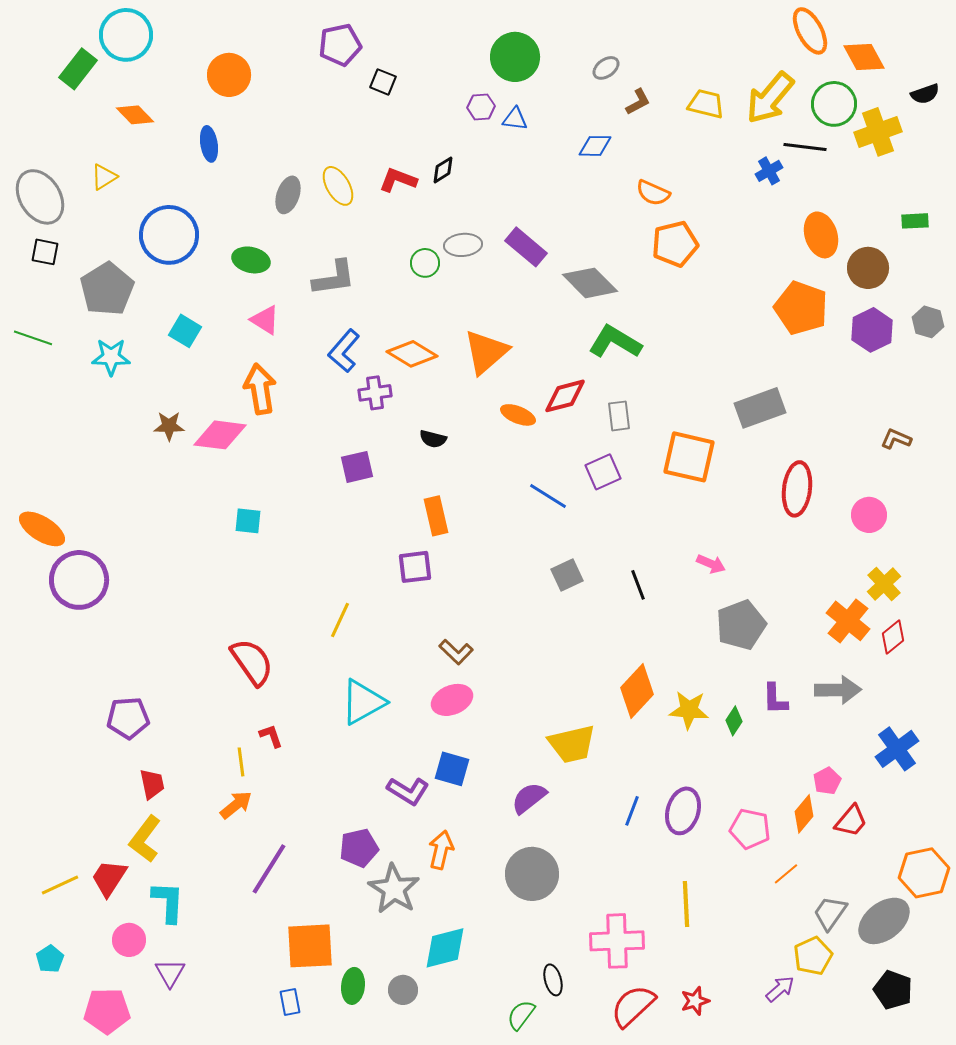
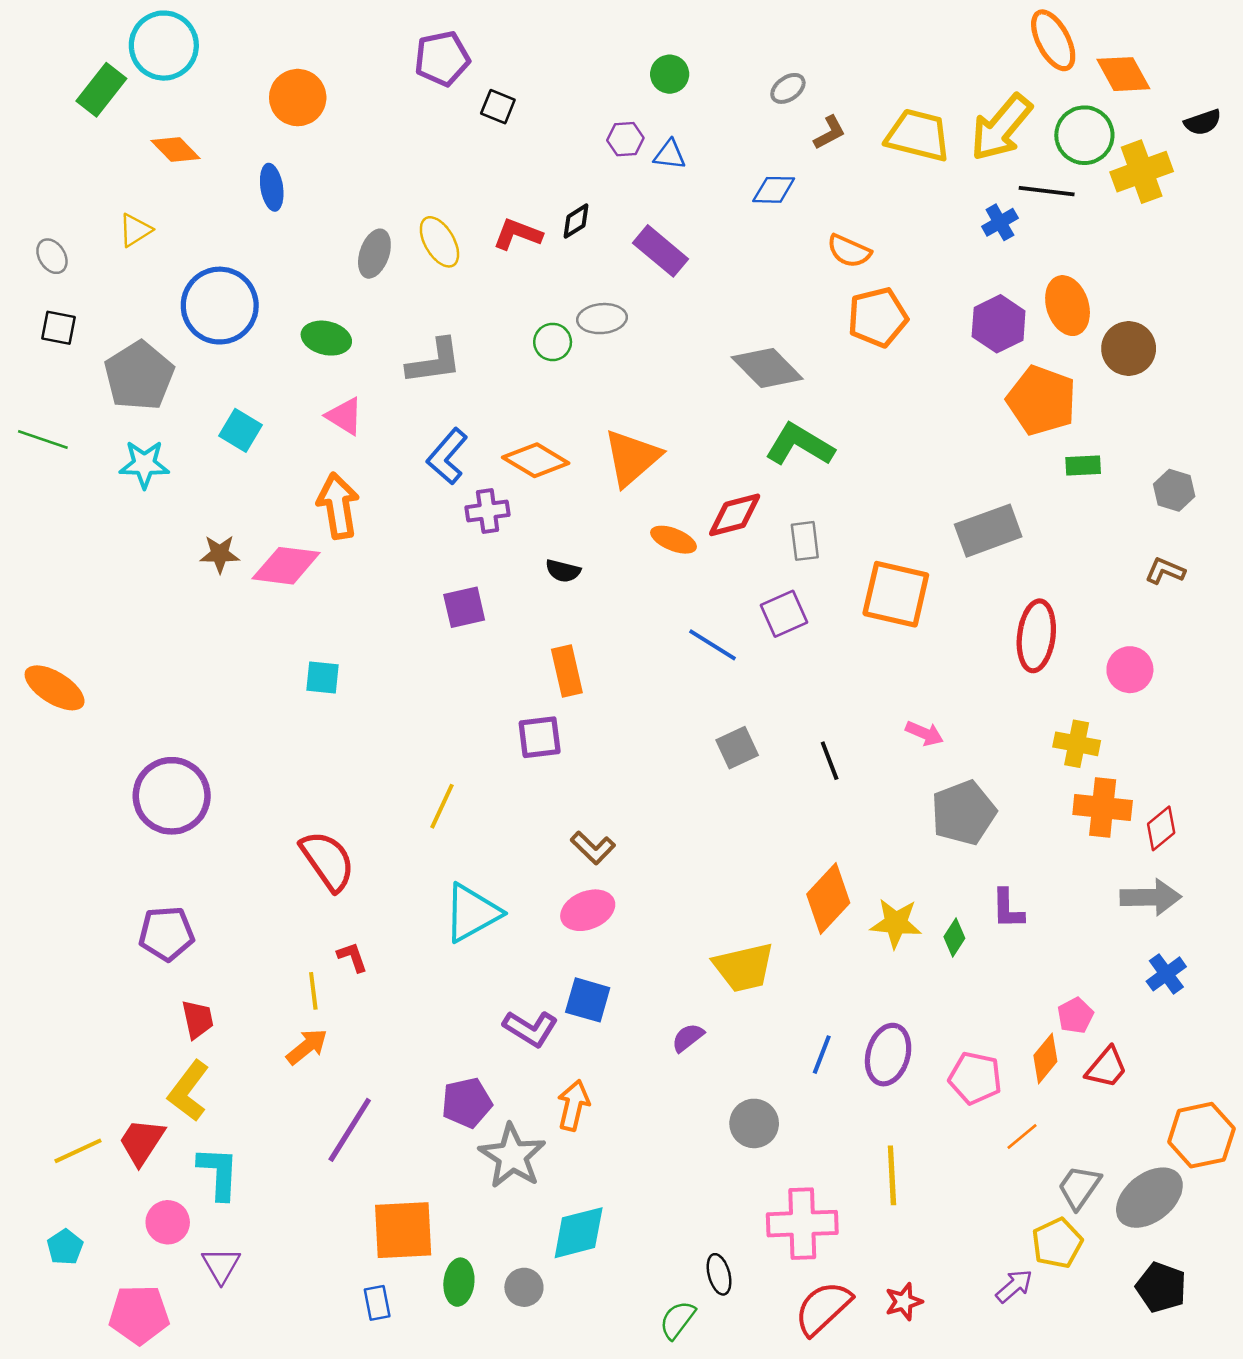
green circle: (515, 57) -> (670, 74), size x0.6
yellow trapezoid: (706, 104) -> (918, 135), size x1.4
gray ellipse: (40, 197) -> (52, 256), size x0.5
green rectangle: (915, 221) -> (1083, 466), moved
purple rectangle: (526, 247) -> (661, 251), moved
gray hexagon: (928, 322) -> (1174, 490), moved
purple hexagon: (872, 330) -> (999, 324), moved
purple circle: (79, 580) -> (172, 796), moved
yellow cross: (884, 584) -> (1077, 744), moved, turned -36
orange cross: (848, 621) -> (1103, 807), turned -33
gray arrow: (838, 690) -> (1151, 897), moved
blue cross: (897, 749) -> (1166, 974), size x0.7
purple semicircle: (529, 798) -> (688, 1038), size x0.7
gray circle: (532, 874) -> (754, 1123), moved, size x0.7

